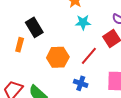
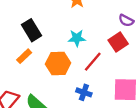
cyan star: (83, 22) -> (77, 38), moved
orange rectangle: (20, 45) -> (24, 56), moved, turned 32

